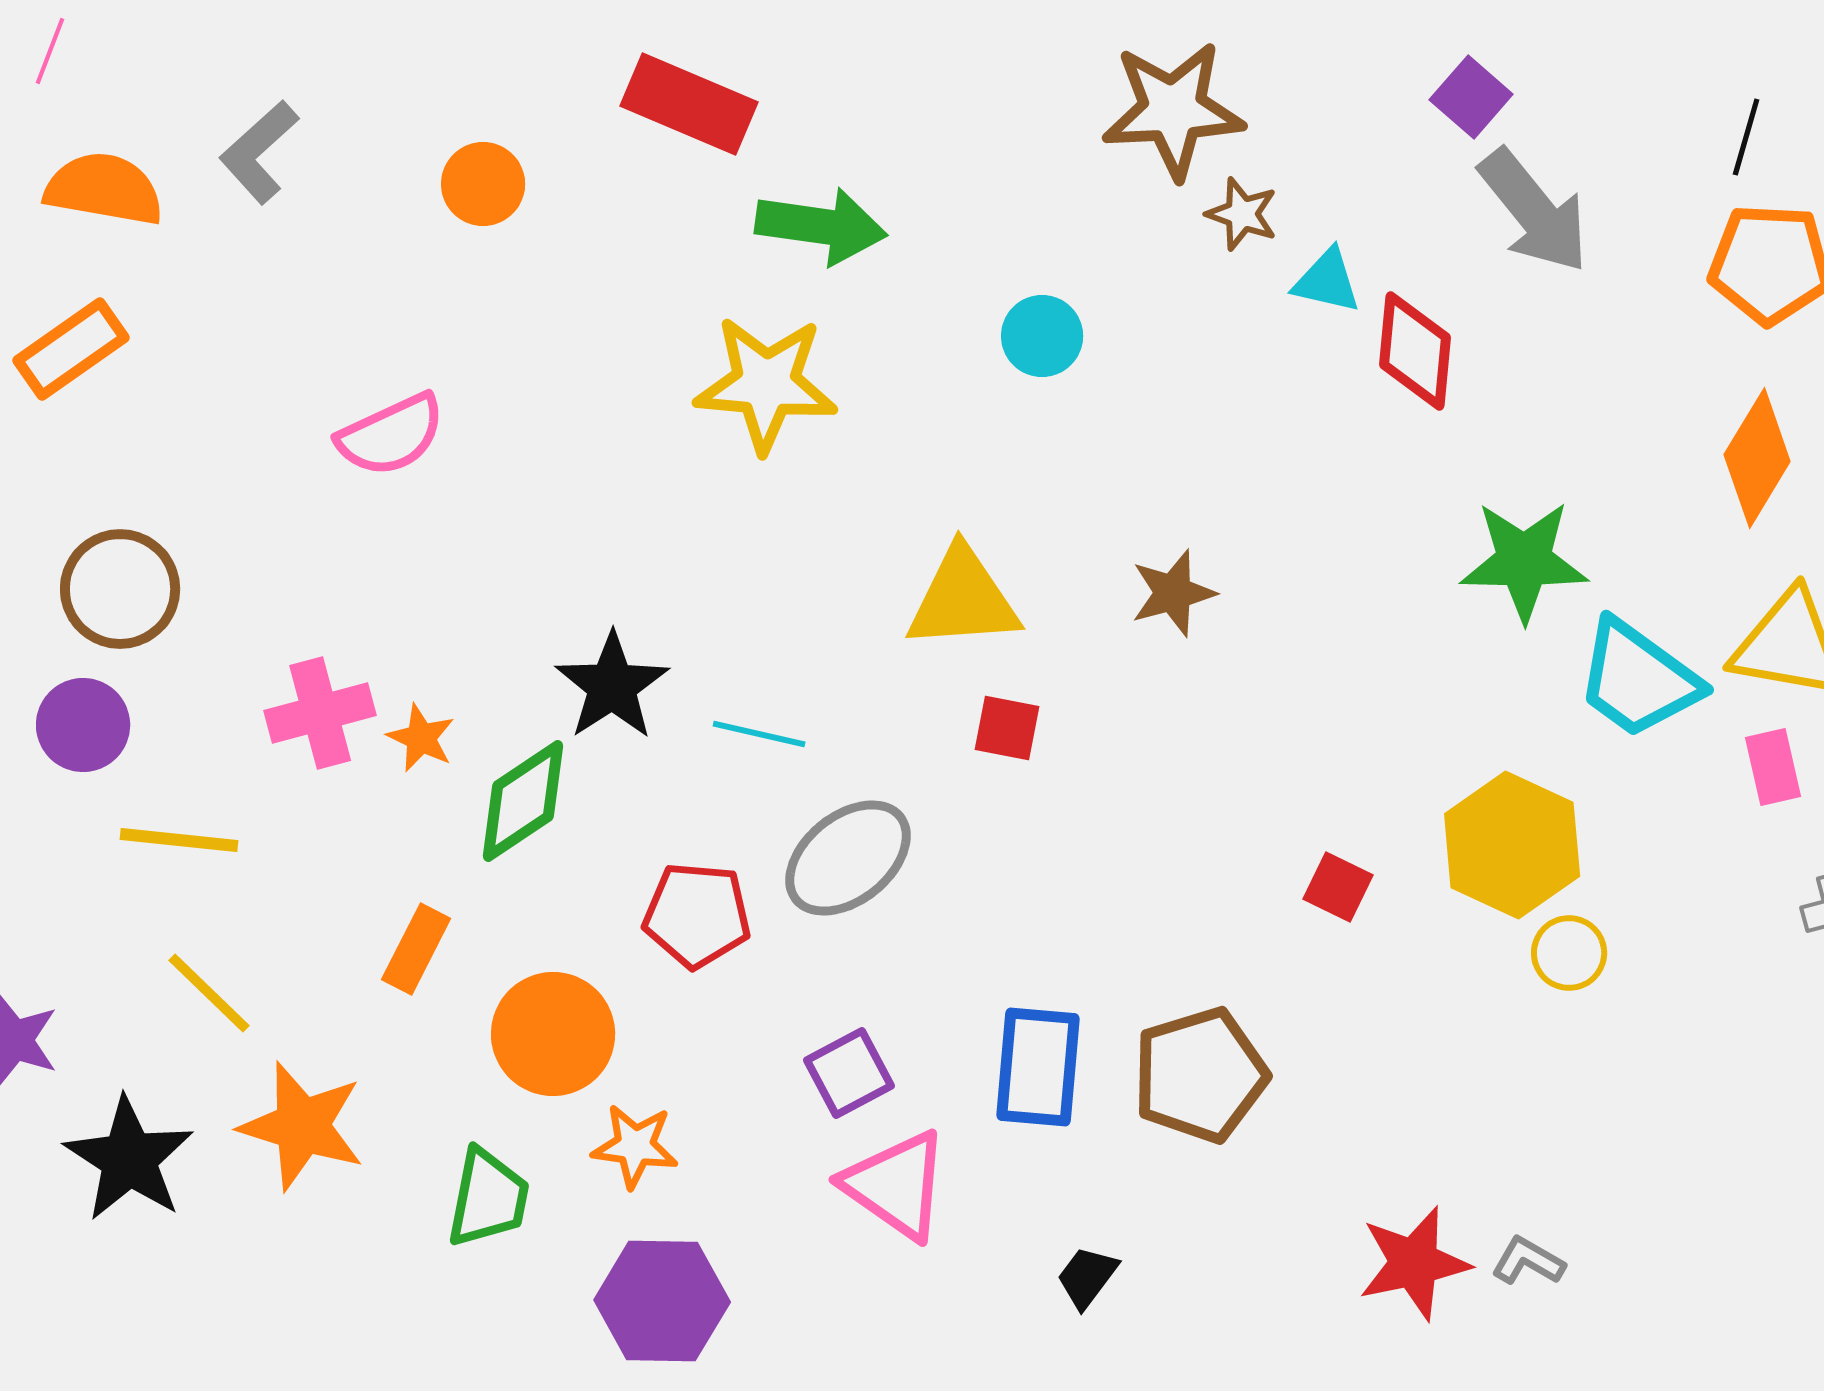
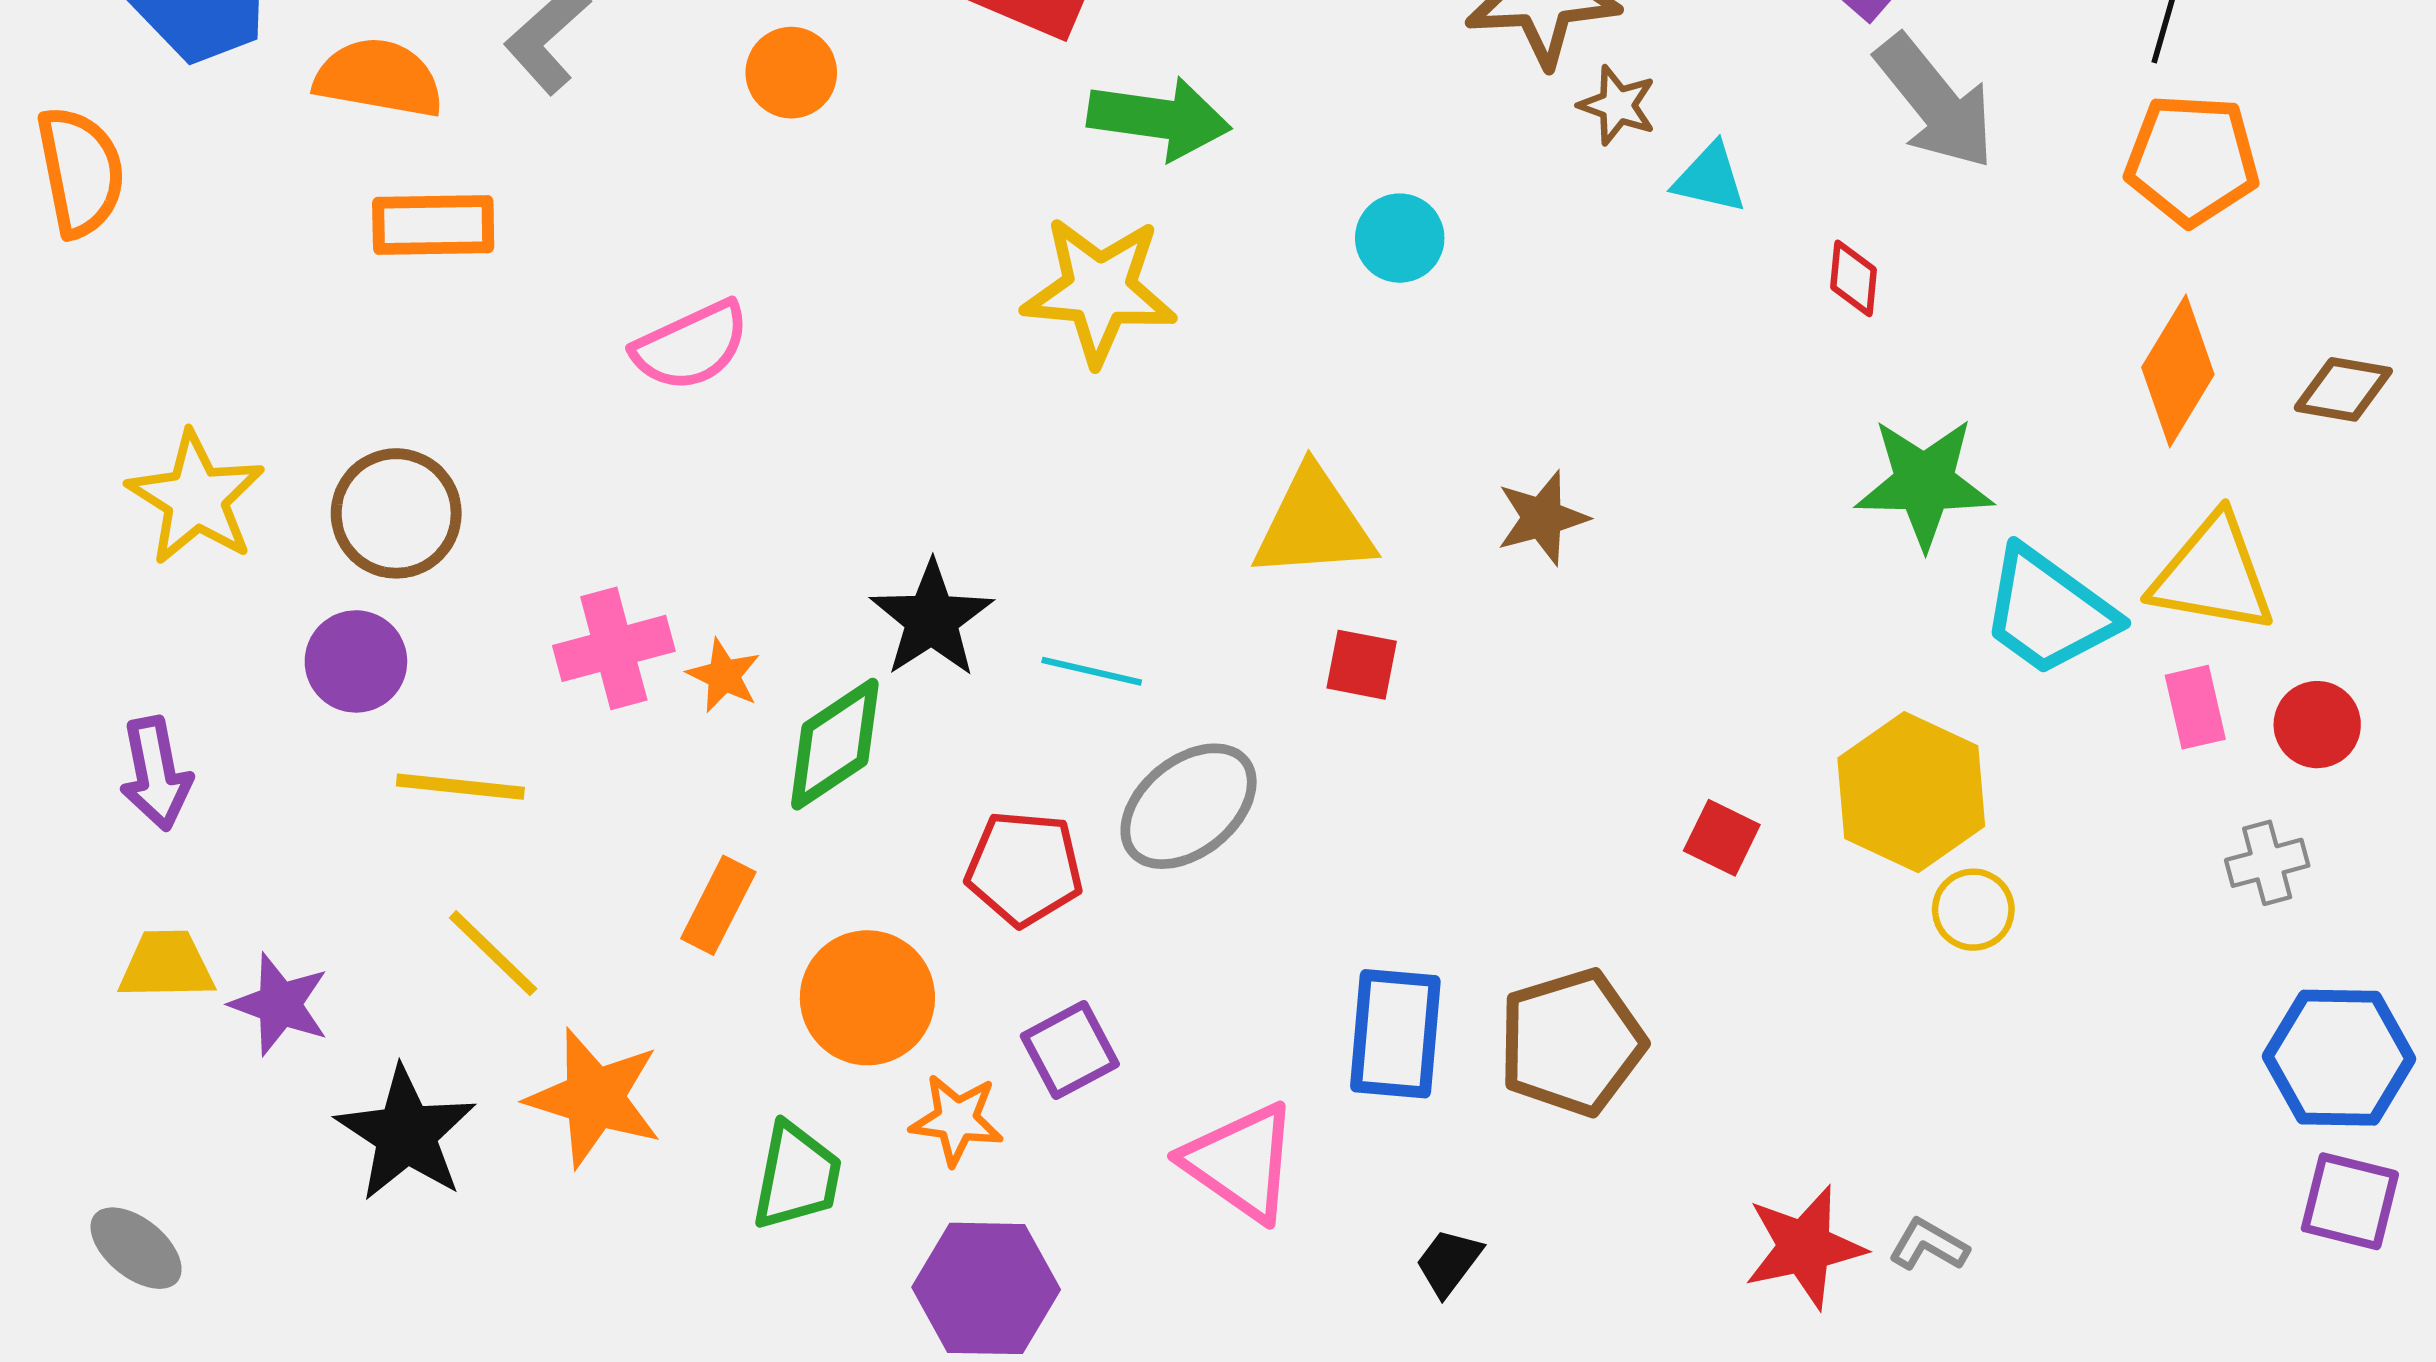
orange rectangle: (71, 349) -> (433, 225), moved, turned 34
red diamond: (1415, 351) -> (1854, 278), moved, size x0.6
purple square: (849, 1073) -> (1070, 1050), moved

